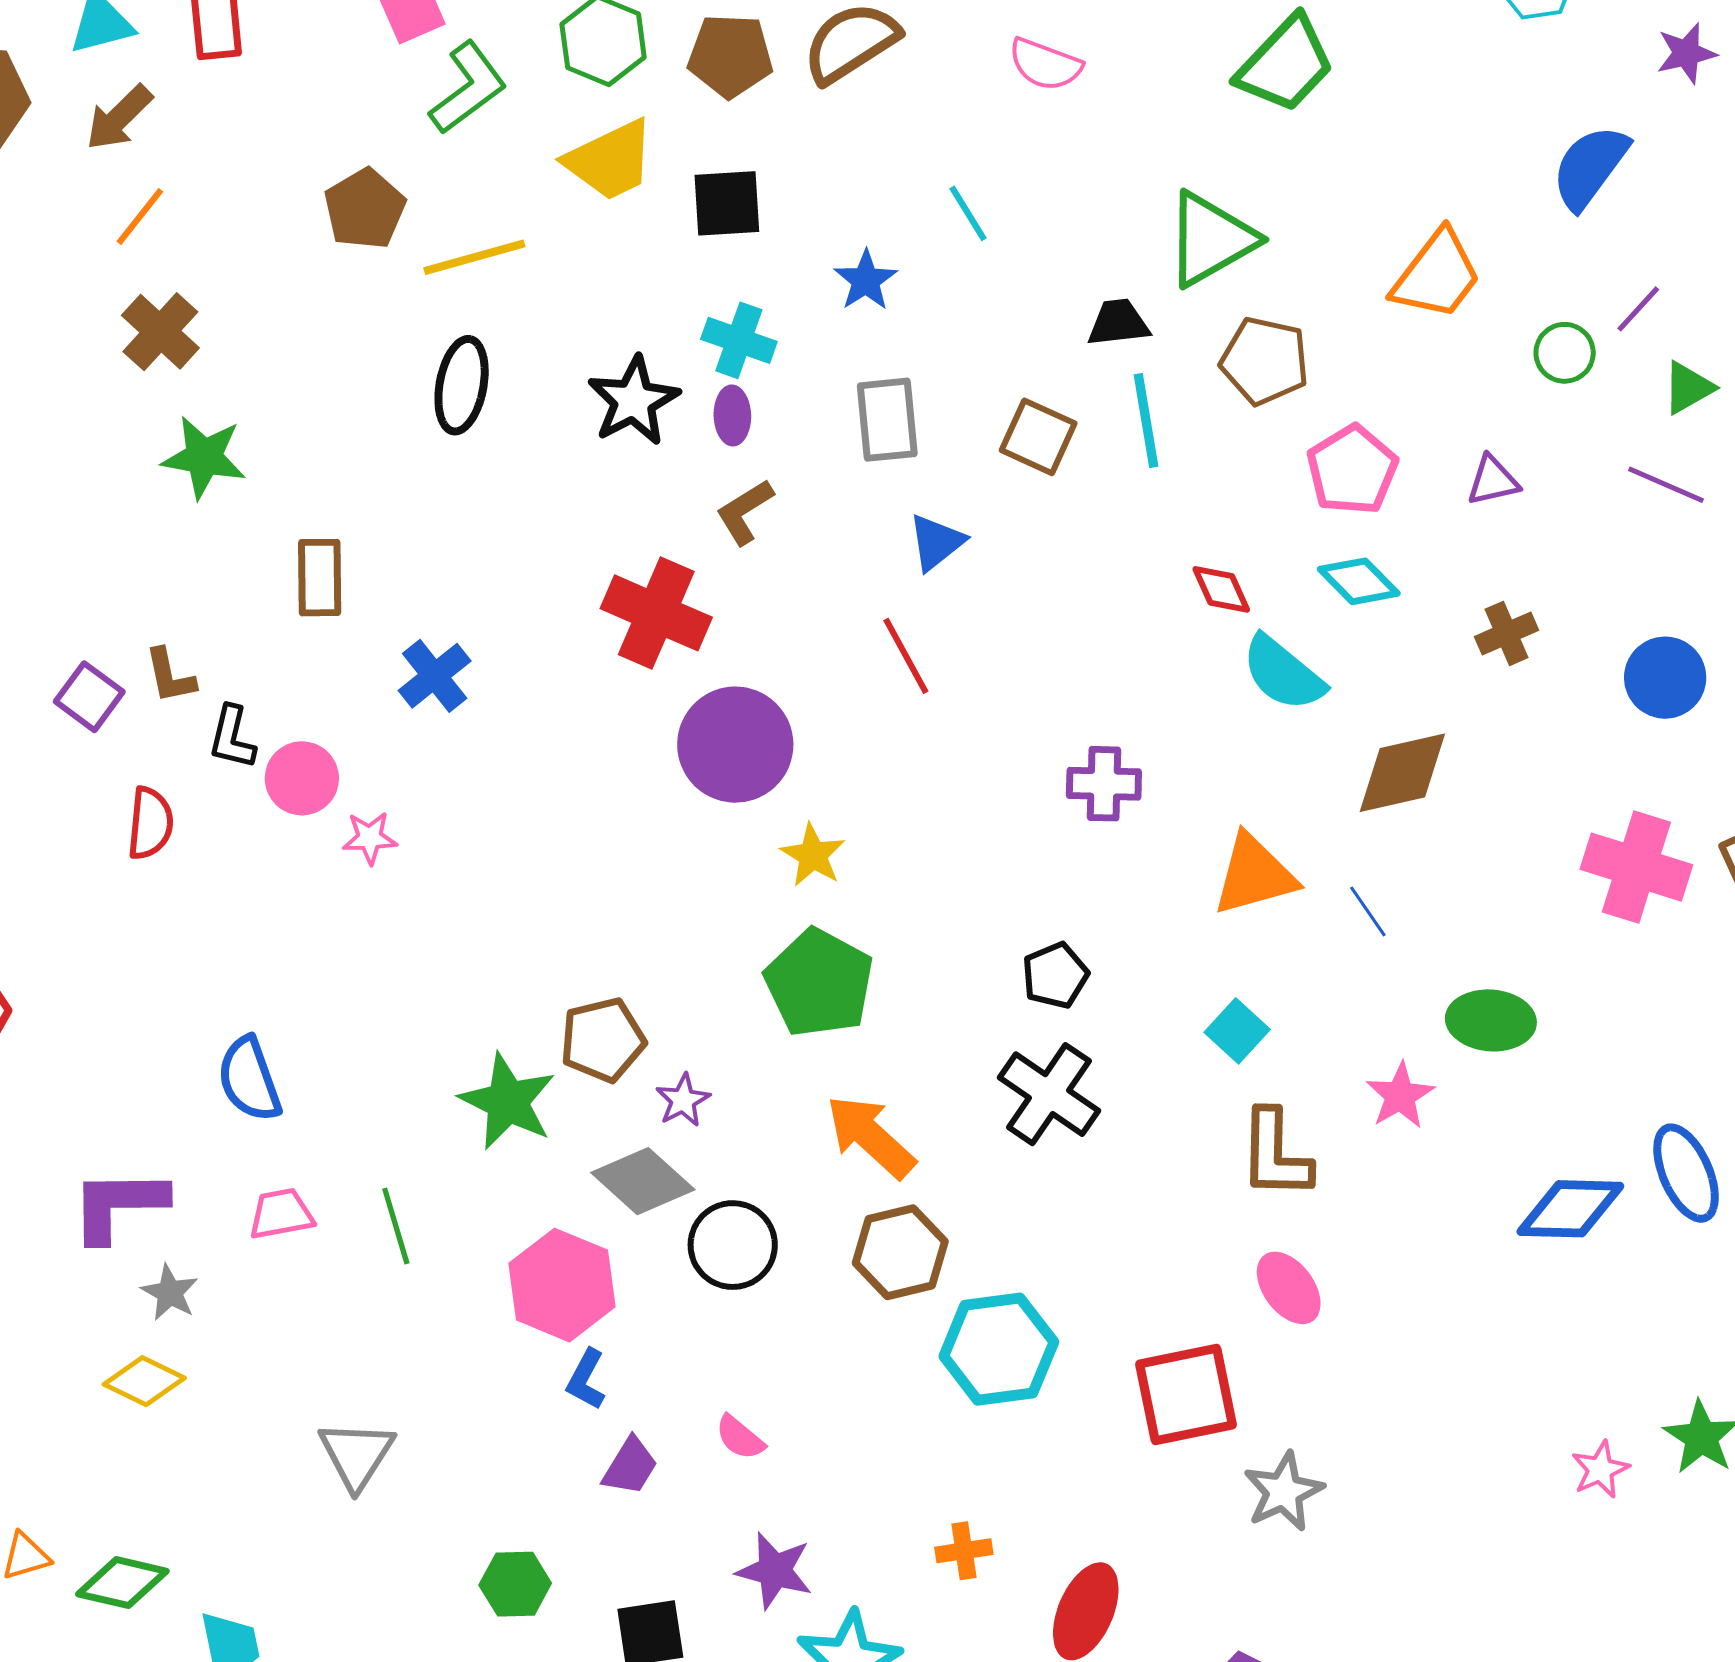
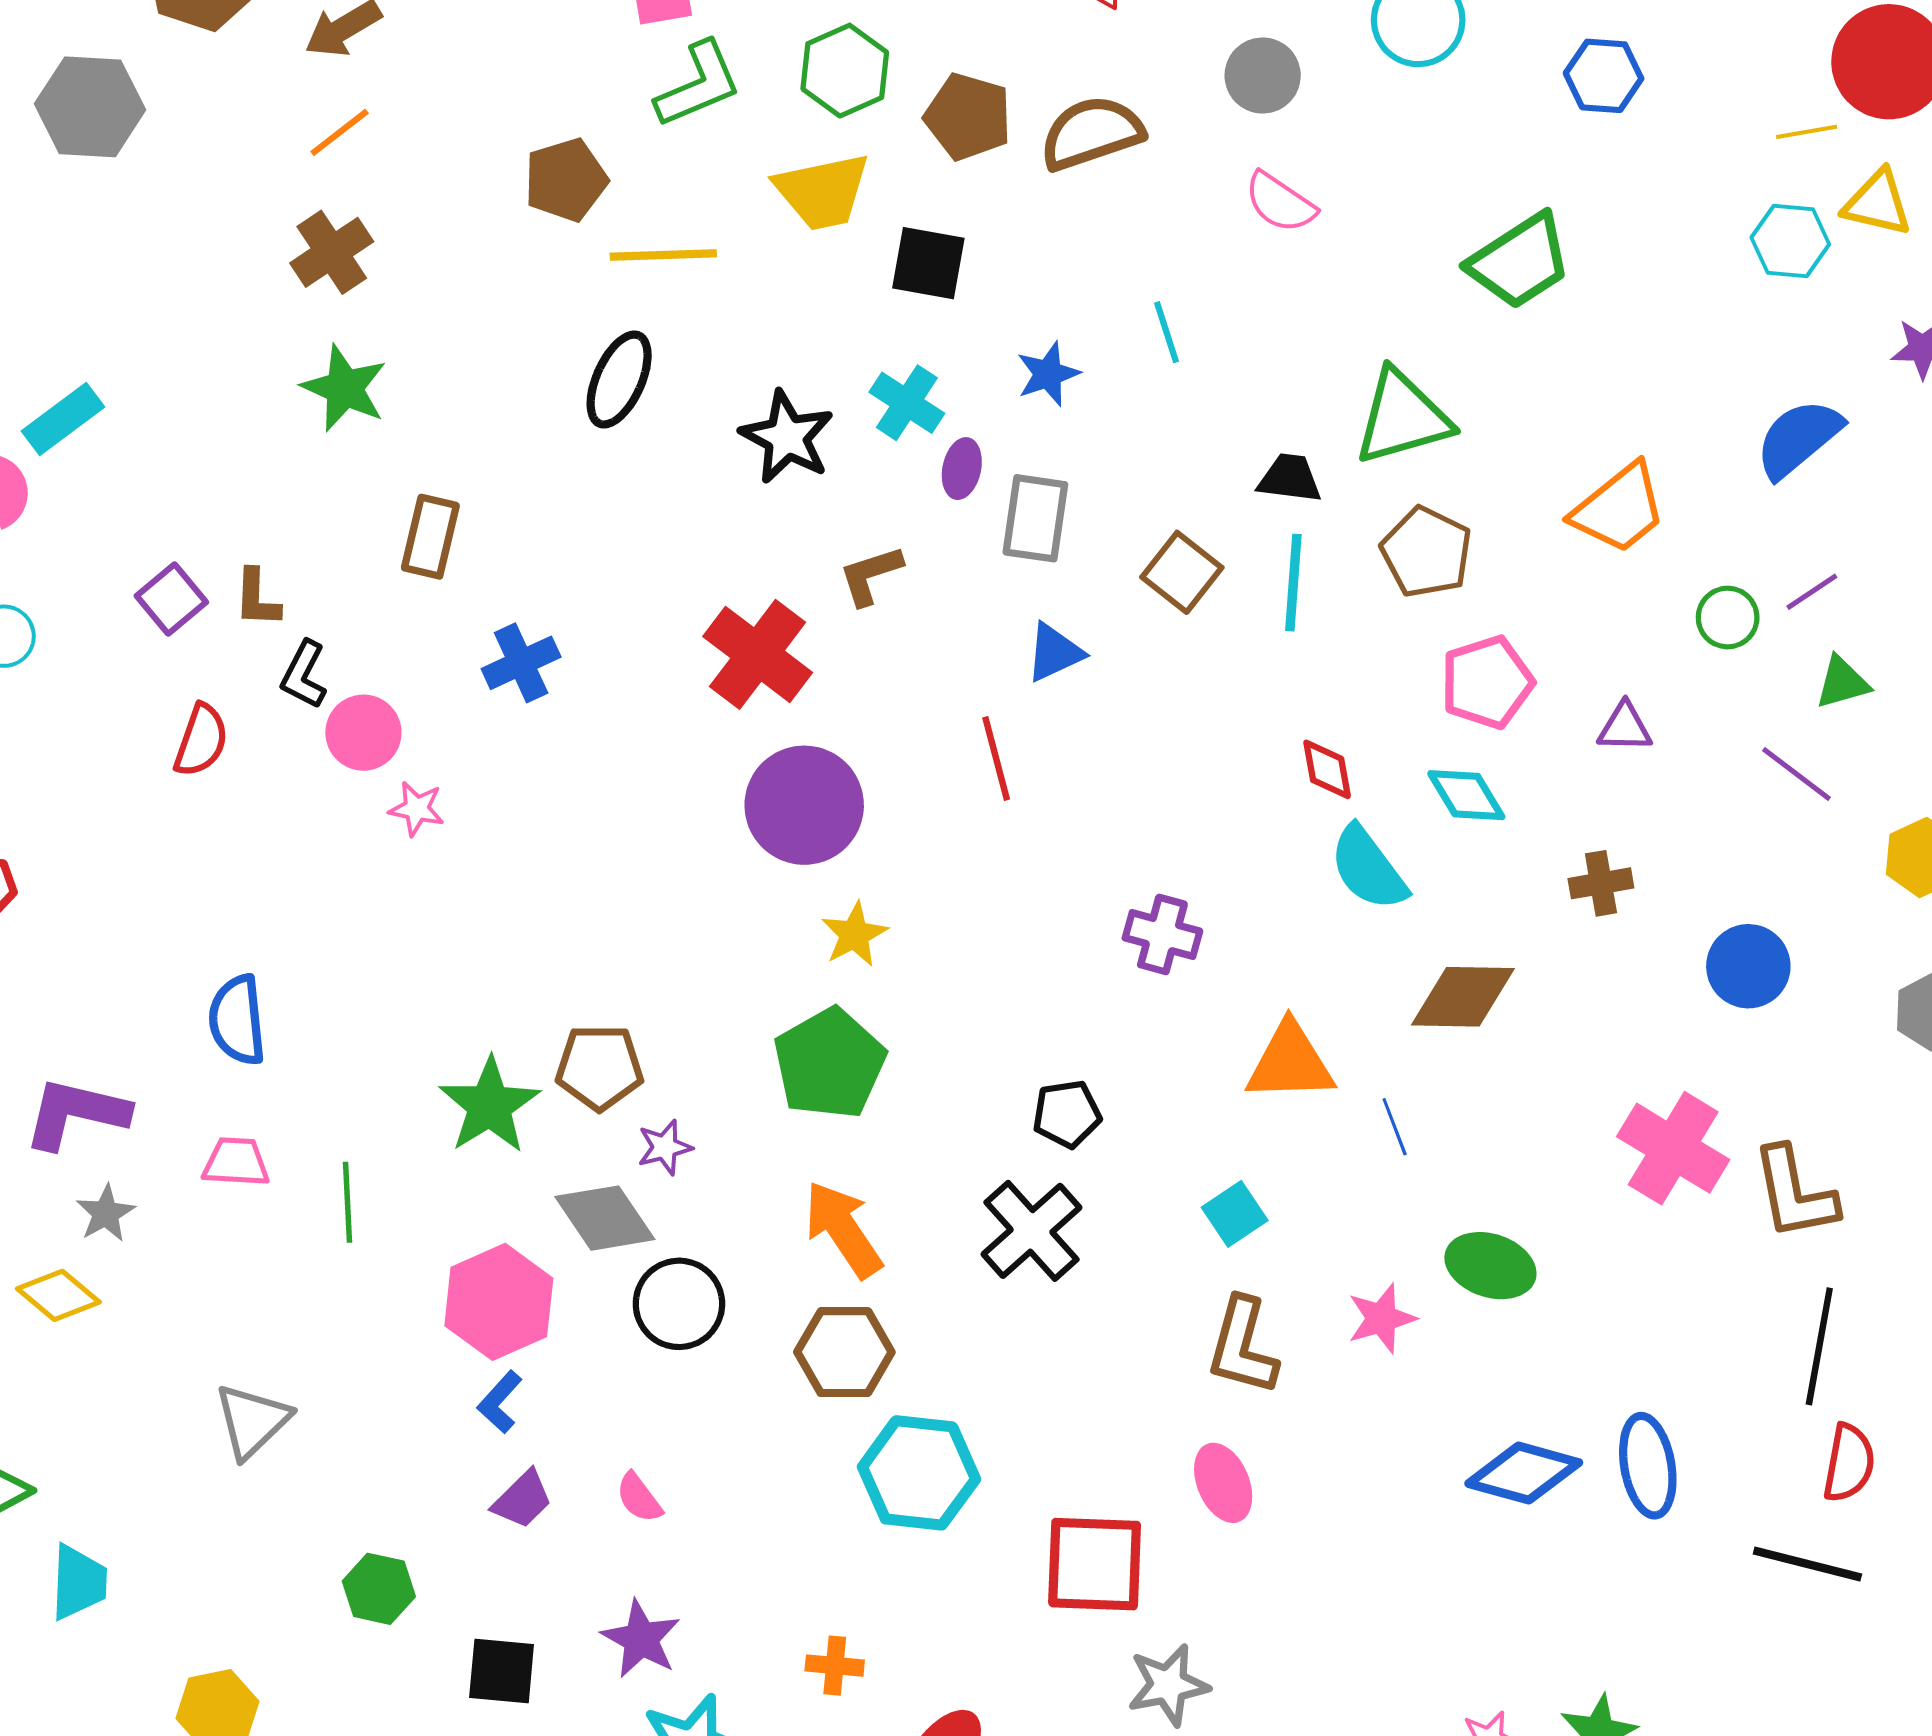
black star: (634, 401) -> (787, 437), turned -30
purple ellipse: (732, 415) -> (962, 469), moved

